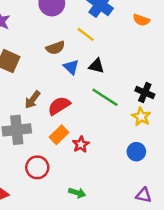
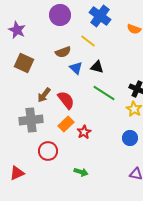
red semicircle: (59, 106) -> (66, 100), turned 84

